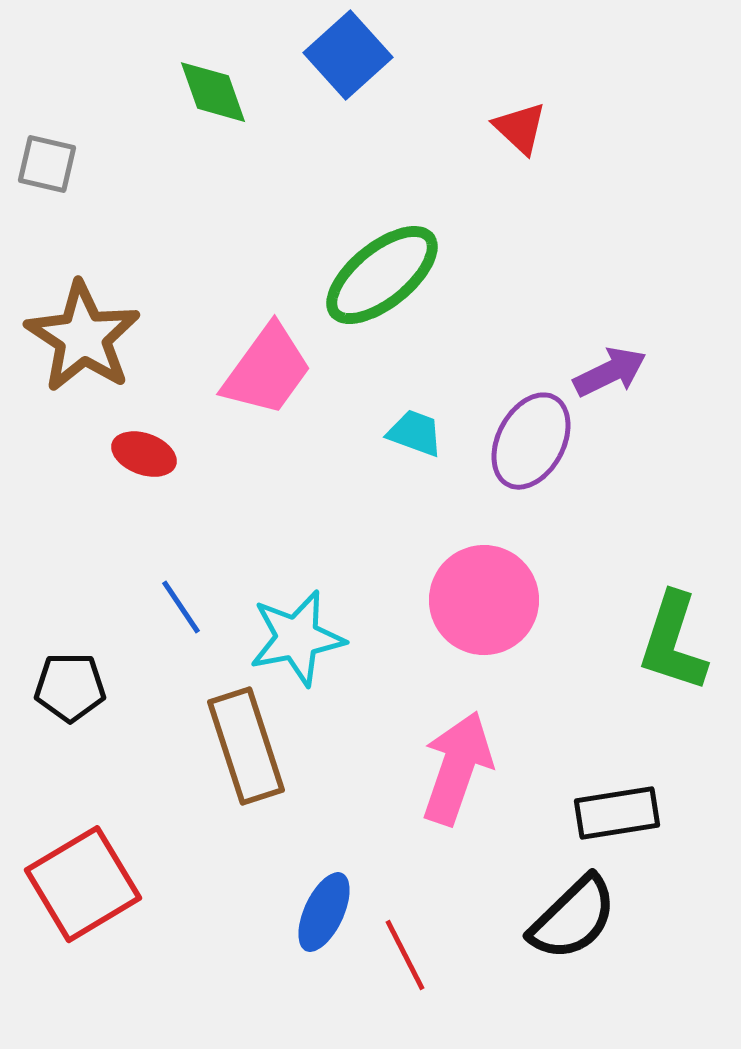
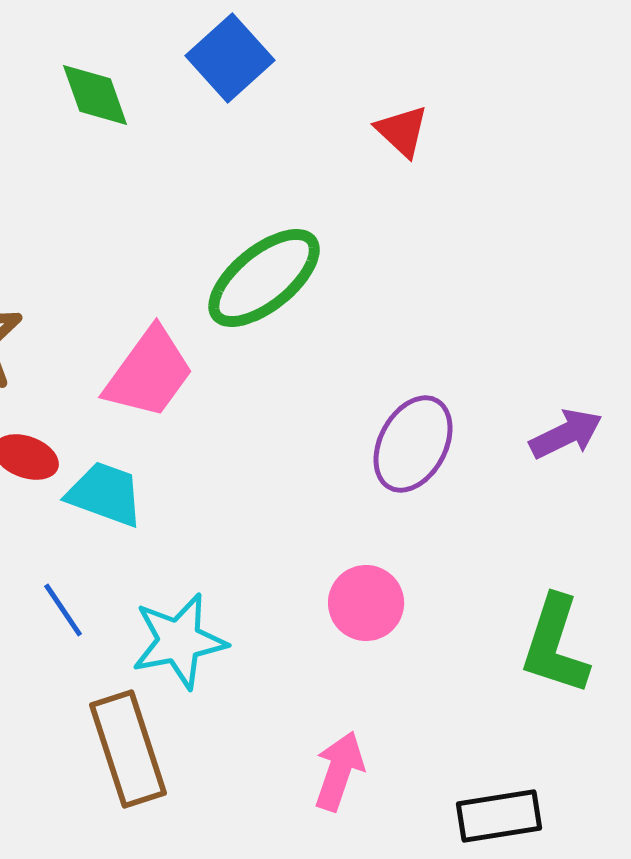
purple arrow: (610, 372) -> (566, 434), moved
cyan trapezoid: (415, 433) -> (105, 494), moved, size x1.4
pink circle: (484, 600) -> (366, 603), size x0.7
pink arrow: (457, 768) -> (339, 771), size x0.7

